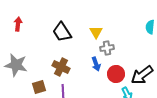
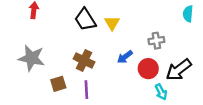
yellow triangle: (96, 32) -> (112, 23), moved
gray cross: (107, 48) -> (156, 41), moved
blue arrow: (96, 64) -> (125, 57), turned 72

